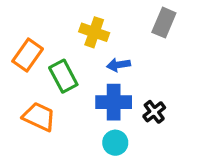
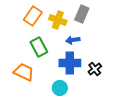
gray rectangle: (164, 23) -> (82, 14), moved
orange rectangle: (28, 55) -> (33, 16), moved
cyan circle: (115, 143) -> (60, 88), moved

